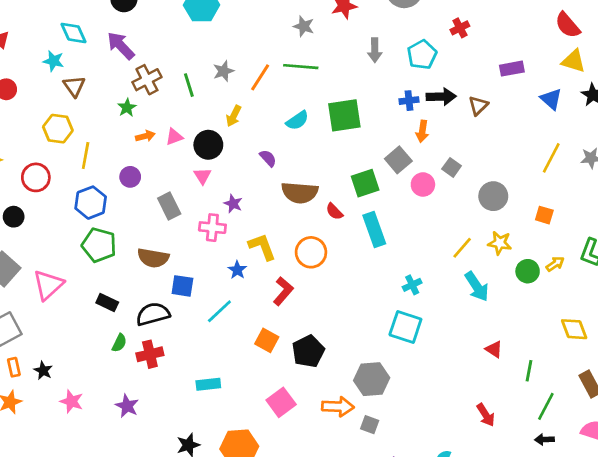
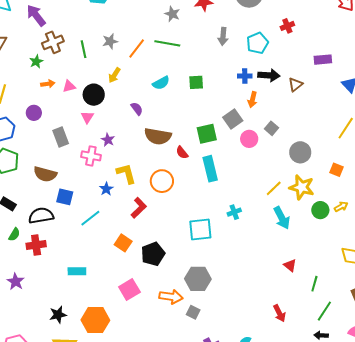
green square: (344, 115) -> (196, 82), size x0.6
yellow star: (500, 243) -> (302, 187), size x1.4
cyan square: (405, 327) -> (200, 229), moved, turned -30

